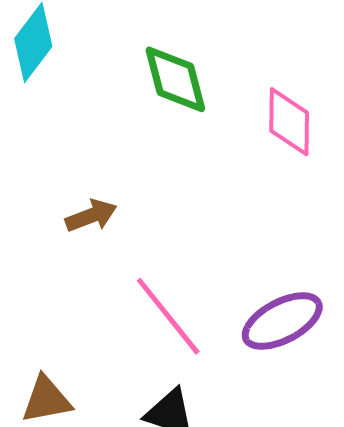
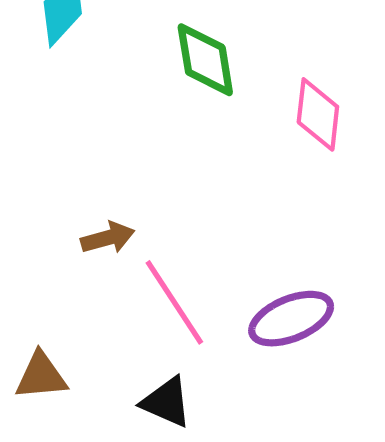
brown arrow: (91, 216) -> (108, 238), moved

